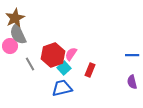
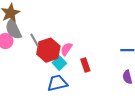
gray line: (30, 64) -> (34, 40), moved
red rectangle: (90, 70) -> (85, 65), turned -40

